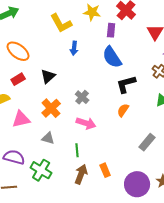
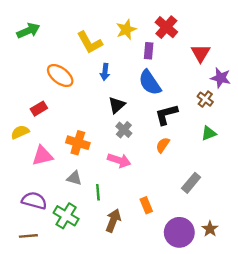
yellow star: (92, 12) -> (126, 29), turned -30
orange ellipse: (18, 51) -> (60, 75), moved
black triangle: (48, 76) -> (117, 105), moved
gray cross: (82, 97) -> (124, 130), moved
orange cross: (51, 108) -> (78, 143), turned -30
green line: (77, 150) -> (98, 192), moved
orange rectangle: (105, 170) -> (146, 205), moved

